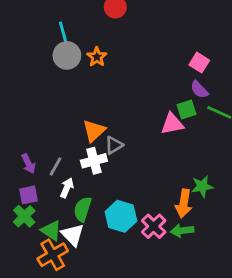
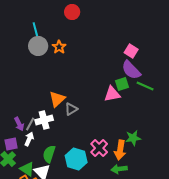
purple semicircle: (199, 90) -> (131, 70), size x1.5
white cross: (94, 161) -> (44, 120), moved
purple arrow: (28, 164) -> (19, 124), moved
white arrow: (67, 188) -> (29, 139), moved
pink cross: (154, 226) -> (99, 148), moved

